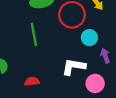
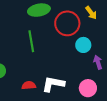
white L-shape: (74, 67) -> (53, 84), moved

